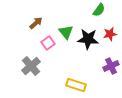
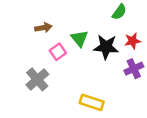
brown arrow: (36, 23) -> (43, 28), turned 32
purple cross: (111, 66) -> (134, 69), moved

